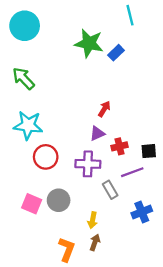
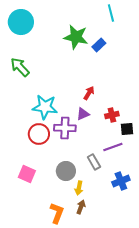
cyan star: (28, 125) -> (45, 107), moved
red cross: (119, 146) -> (112, 115), moved
purple cross: (88, 164) -> (65, 128), moved
gray circle: (59, 200) -> (66, 171), moved

